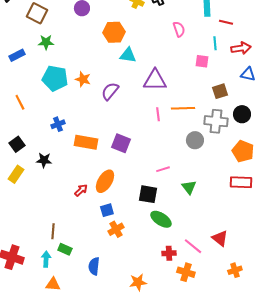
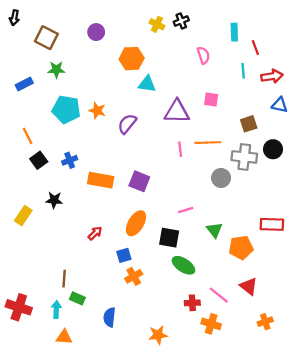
red line: (226, 22) -> (255, 48), turned 56
pink square: (202, 61) -> (211, 99), moved
black square: (17, 144) -> (39, 160), moved
orange pentagon: (243, 151) -> (241, 248), moved, turned -30
orange ellipse: (105, 181) -> (136, 223), moved

